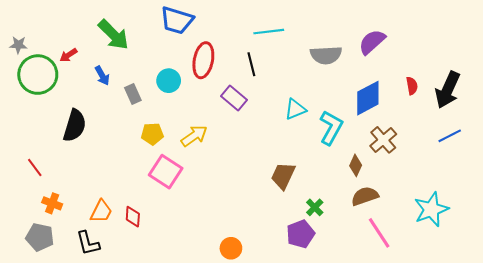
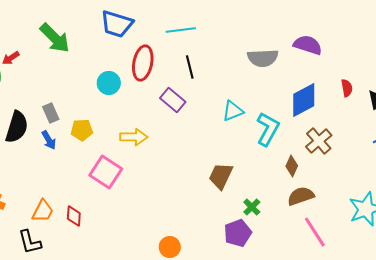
cyan line: (269, 32) -> (181, 30), moved
purple semicircle: (372, 42) -> (308, 45), turned 60
blue arrow: (102, 76) -> (49, 140), moved
gray rectangle: (133, 94) -> (51, 113), moved
yellow pentagon: (152, 134) -> (82, 130), moved
yellow arrow: (194, 136) -> (134, 137), turned 36

